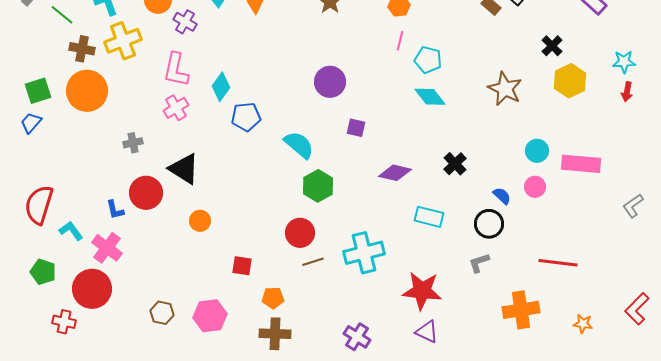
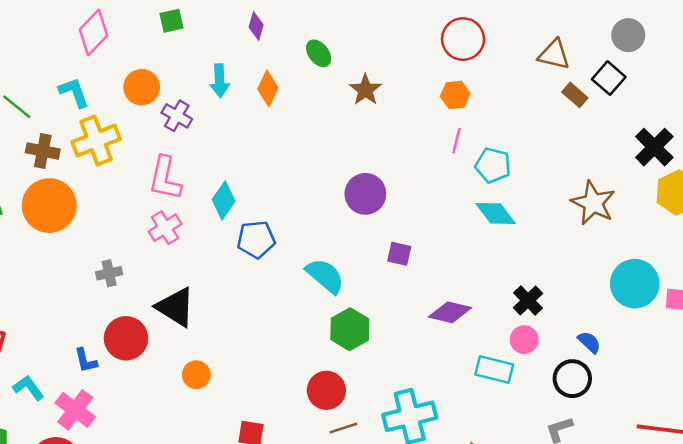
black cross: (552, 46) -> (654, 147), size x1.4
cyan circle: (537, 151) -> (635, 284), size x1.6
pink circle: (535, 187) -> (524, 340), moved

